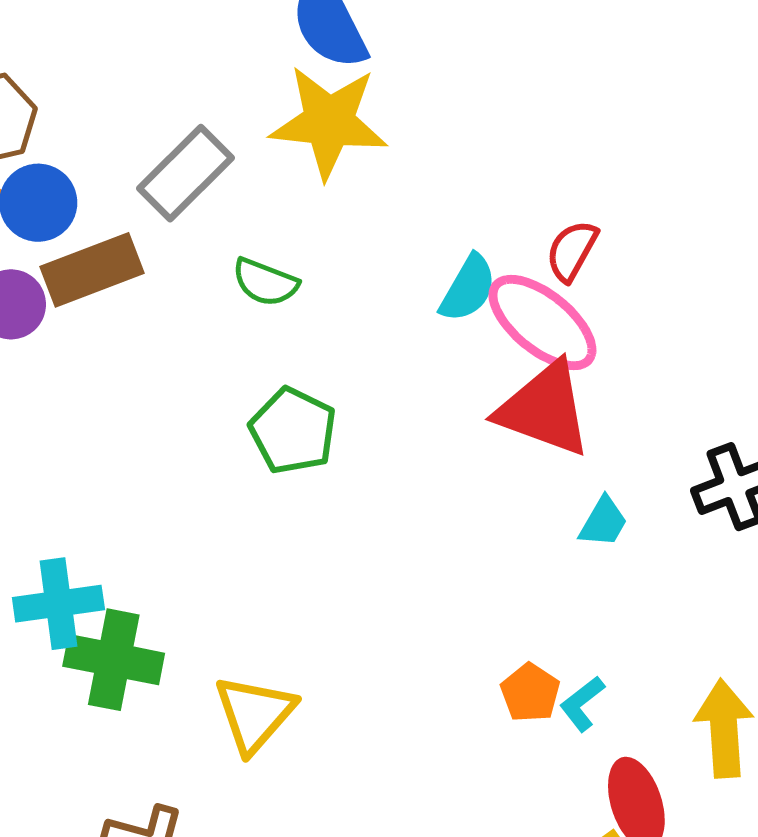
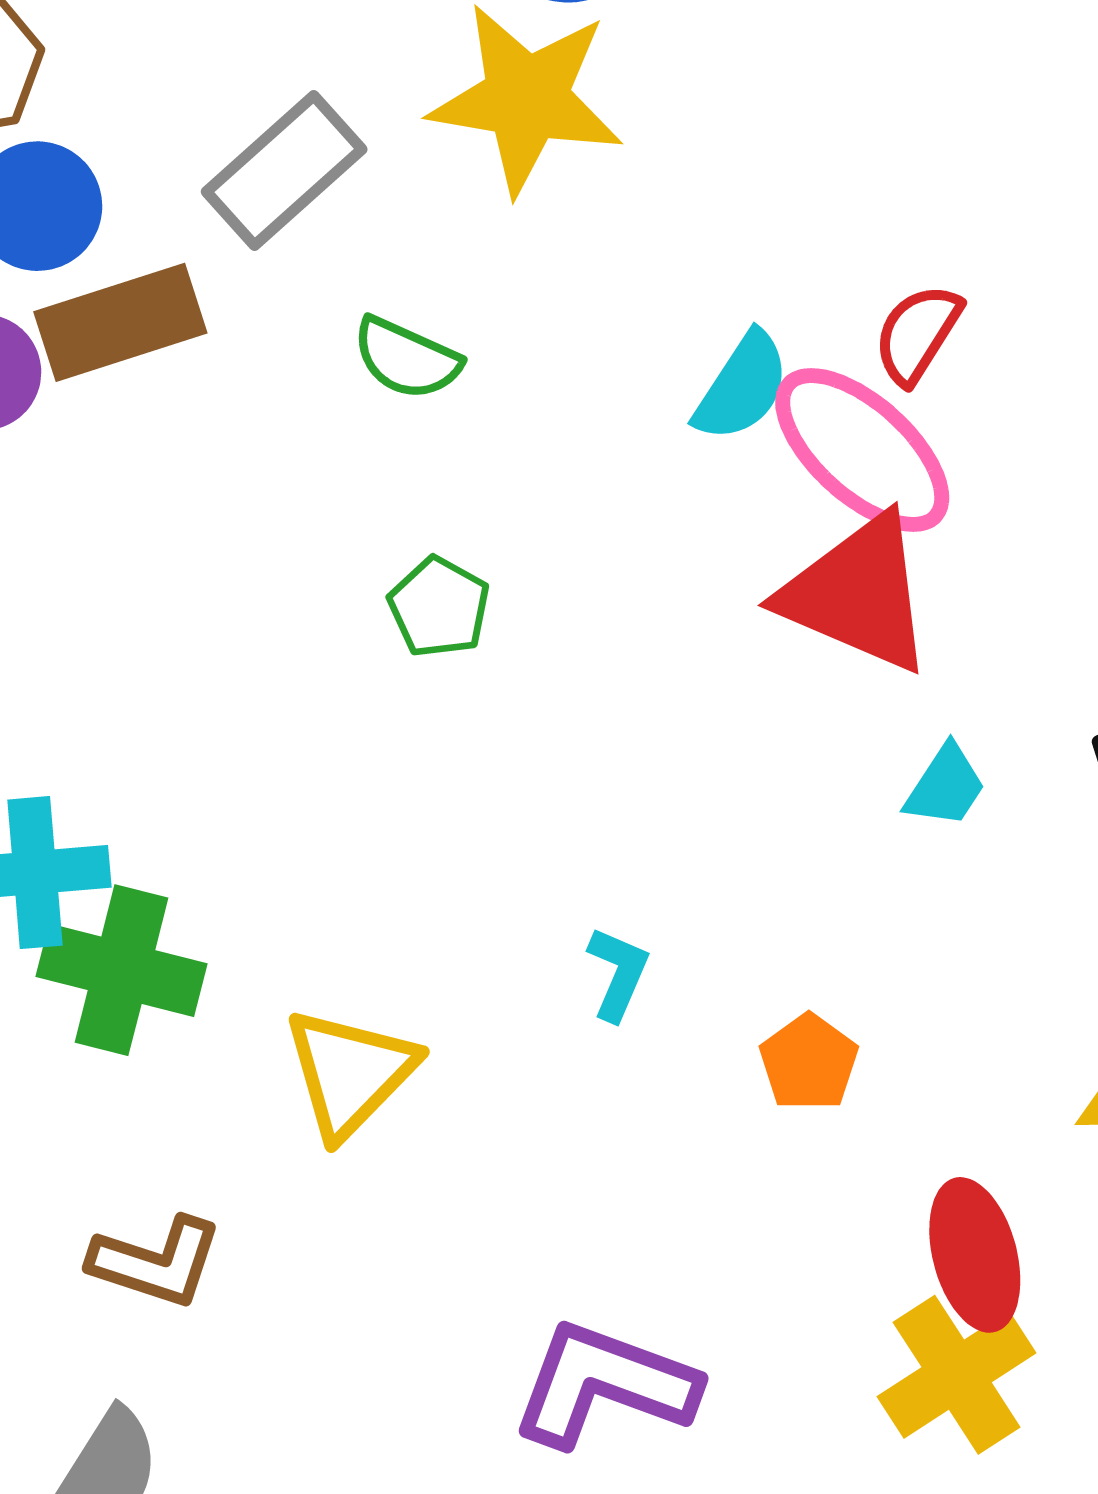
green pentagon: (293, 431) -> (439, 607), size x0.7
cyan L-shape: (582, 704) -> (618, 973), moved, turned 148

